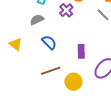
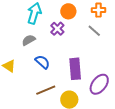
purple rectangle: (81, 51) -> (75, 69), size x1.5

